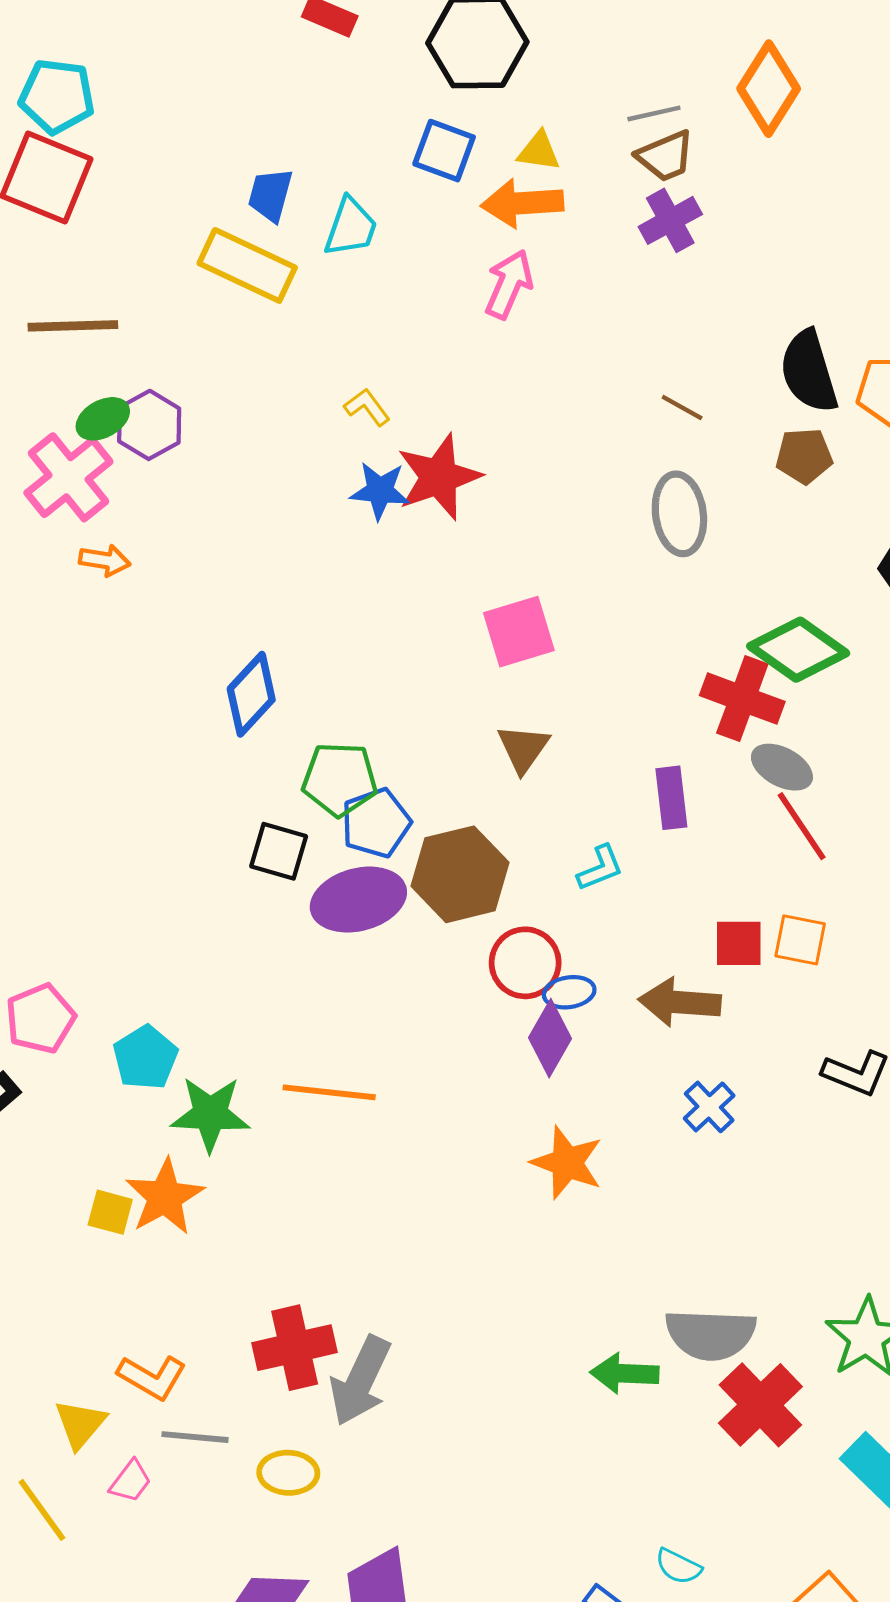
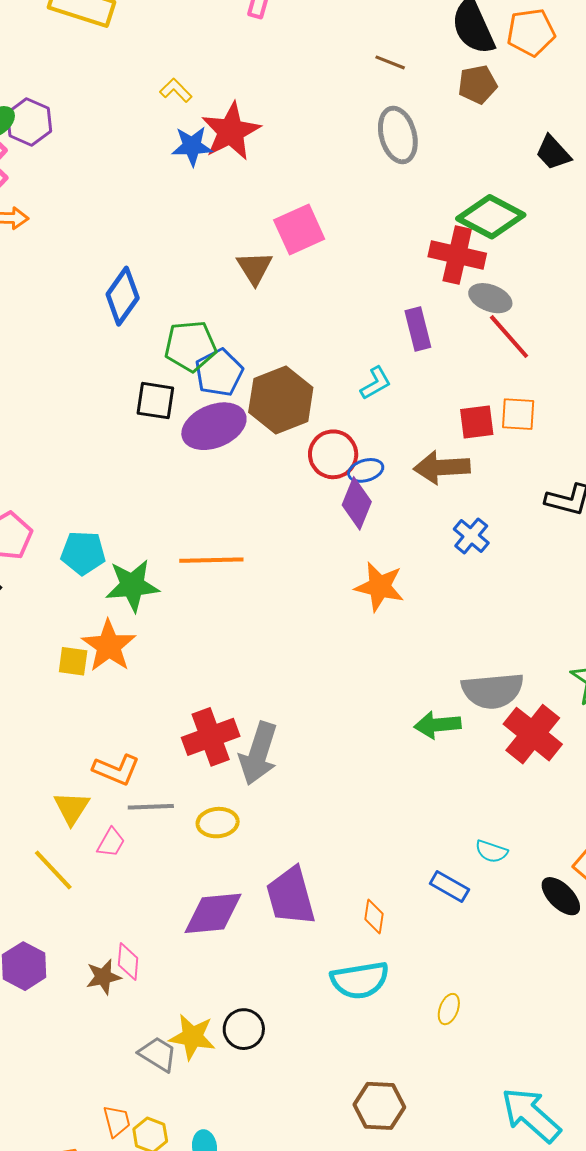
brown triangle: (523, 748) -> (255, 268), moved
cyan pentagon: (145, 1058) -> (83, 553), turned -30

